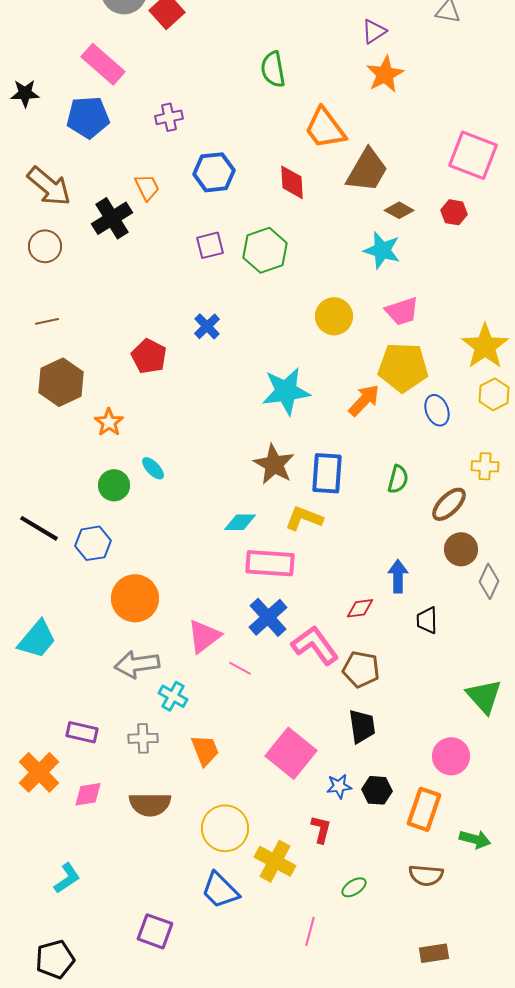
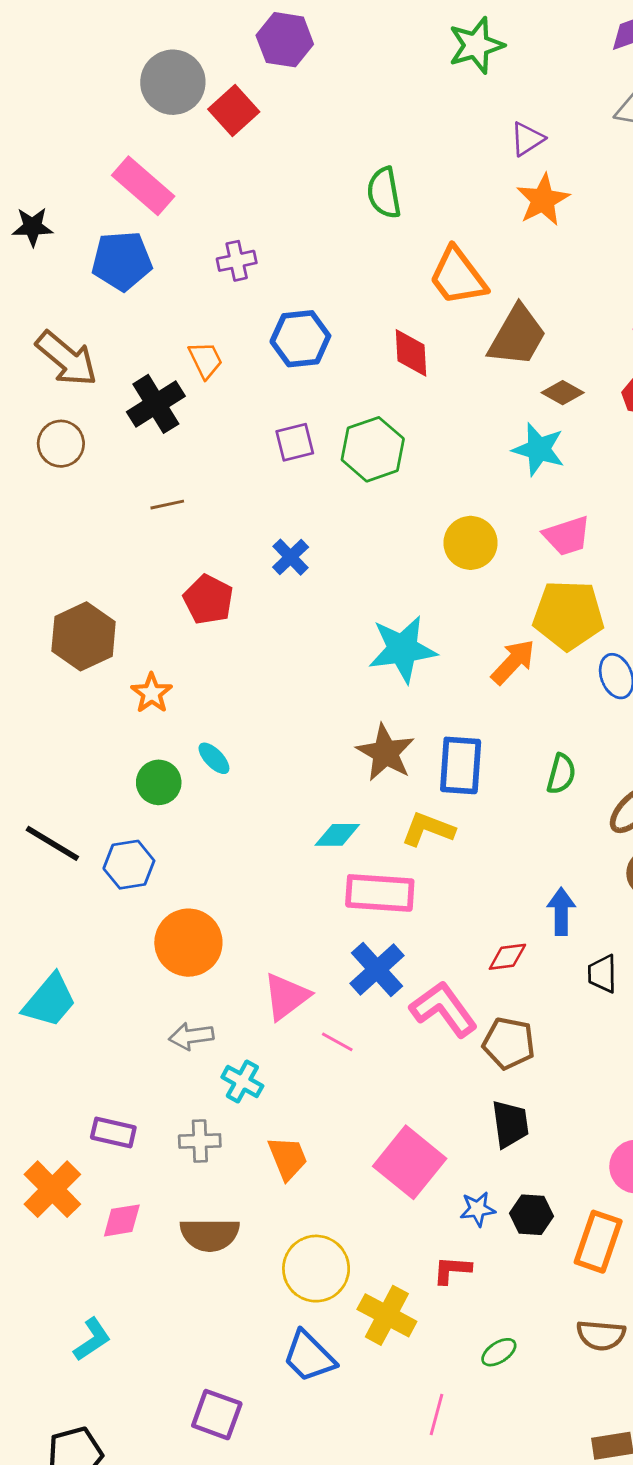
brown line: (47, 321) -> (167, 505), moved
gray arrow: (137, 664) -> (191, 1036), size x0.7
red L-shape: (321, 829) -> (452, 1270), turned -100

